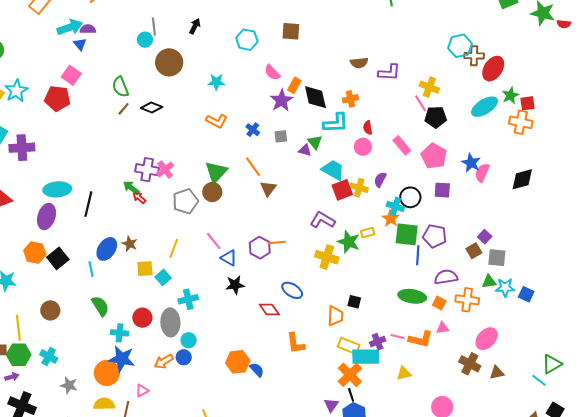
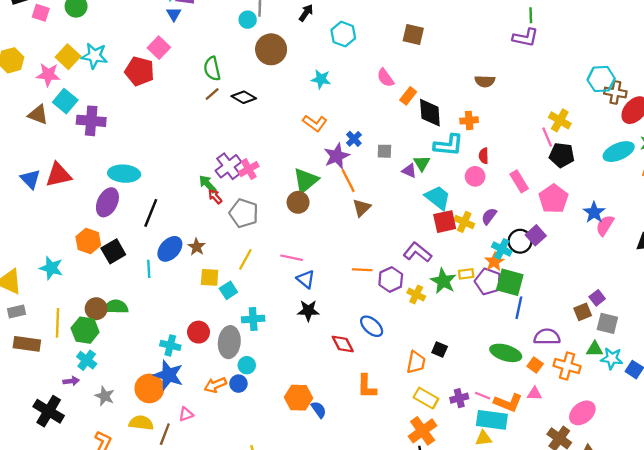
cyan hexagon: (247, 40) -> (343, 34), moved
purple L-shape: (389, 72) -> (525, 38), moved
cyan star: (16, 91) -> (94, 56), turned 30
purple star: (281, 100) -> (337, 156), moved
purple cross: (147, 170) -> (228, 166), turned 35
purple square: (442, 190) -> (536, 235), moved, turned 36
gray pentagon: (185, 201) -> (244, 213), moved, turned 30
black line: (88, 204) -> (151, 213), moved
purple pentagon: (435, 236) -> (488, 282), moved
pink line: (214, 241) -> (292, 258), turned -48
purple hexagon: (260, 248) -> (391, 280), moved
yellow cross: (327, 257) -> (416, 295), size x0.7
green semicircle: (100, 306) -> (116, 307), moved, turned -65
green hexagon: (19, 355) -> (85, 330), moved
cyan rectangle: (366, 357) -> (492, 420), moved
purple arrow: (12, 377) -> (71, 381), moved

